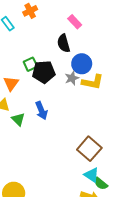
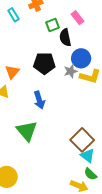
green square: (30, 64) -> (53, 25), moved
green triangle: (18, 119) -> (27, 131), moved, size x1.6
cyan triangle: (92, 175) -> (87, 156), moved

